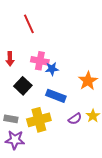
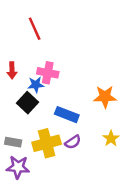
blue star: (52, 69) -> (36, 85), moved
orange star: (88, 81) -> (105, 97), turned 30
purple semicircle: (75, 119) -> (73, 142), moved

